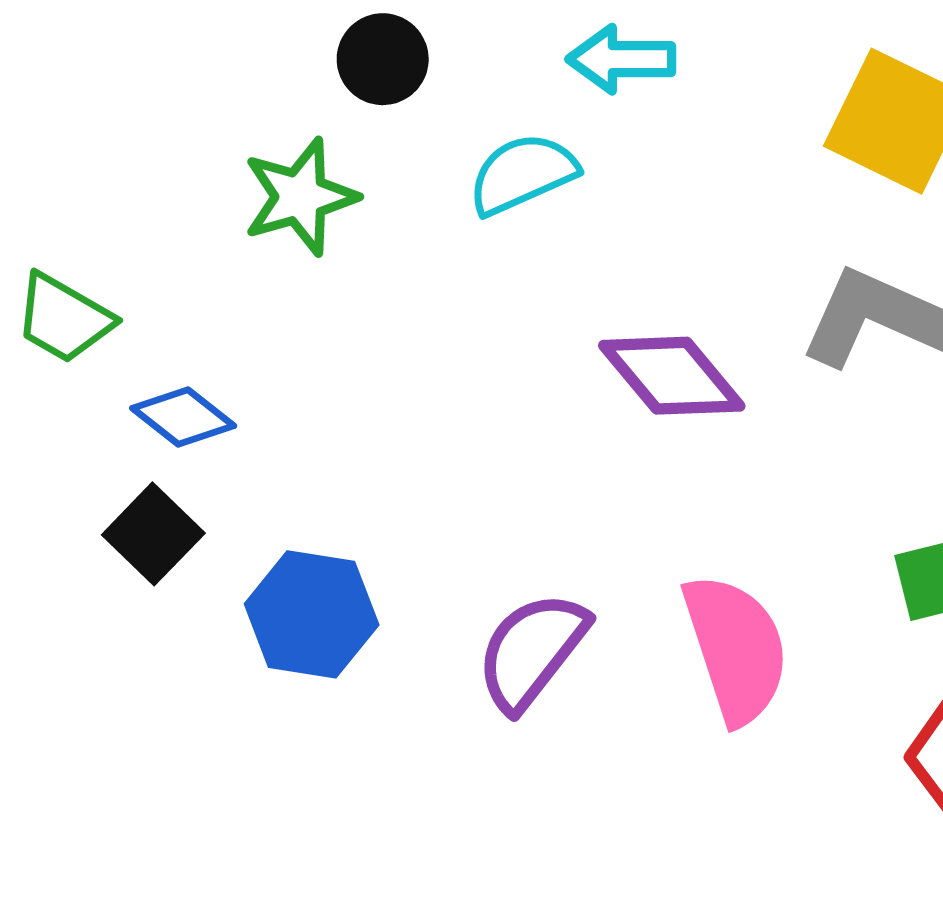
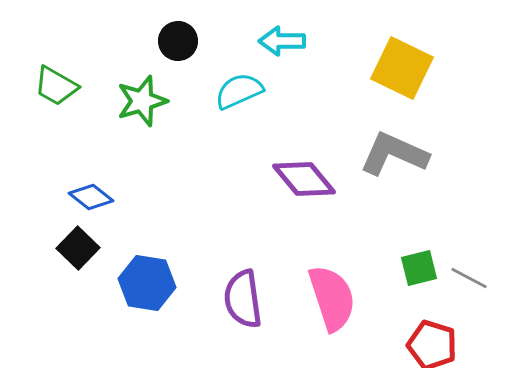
green trapezoid: (64, 318) -> (56, 86), moved
purple semicircle: (532, 651) -> (243, 299), turned -46

